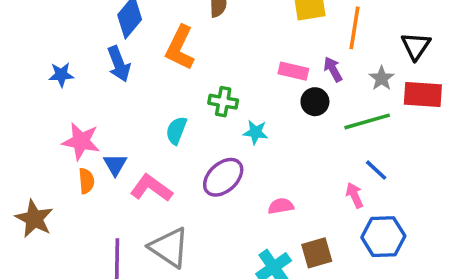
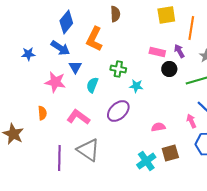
blue arrow: (119, 64) -> (60, 48), turned -36
pink star: (81, 141) -> (55, 82), moved
blue triangle: (115, 165) -> (75, 67), moved
pink semicircle: (281, 206) -> (158, 127), moved

